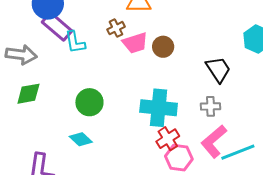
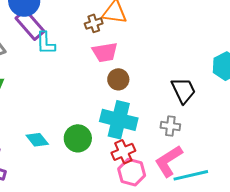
brown cross: (116, 28) -> (94, 23), moved
brown circle: (163, 47) -> (118, 79), moved
green circle: (89, 102) -> (78, 138), moved

